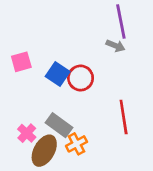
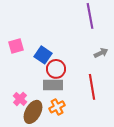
gray arrow: (116, 46) -> (101, 53), moved, turned -48
red circle: (81, 78) -> (56, 69), moved
gray rectangle: (59, 125) -> (53, 85), moved, turned -36

